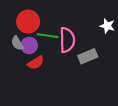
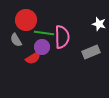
purple circle: (29, 45) -> (42, 47), moved
gray rectangle: (88, 56) -> (91, 52), moved

